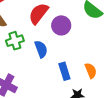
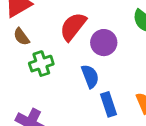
blue semicircle: (41, 49) -> (90, 76), moved

